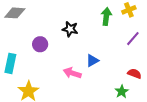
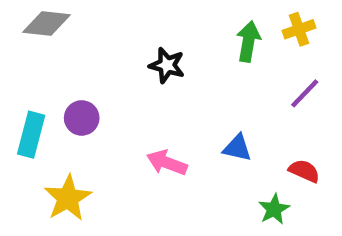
purple circle: (40, 44) -> (82, 118), moved
blue triangle: (92, 61) -> (237, 148), moved, turned 40

